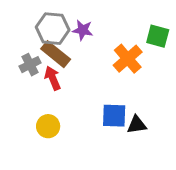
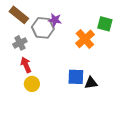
gray hexagon: (53, 29) -> (43, 28), moved
brown rectangle: (56, 54) -> (19, 15), moved
red arrow: (53, 78) -> (26, 65), moved

